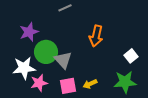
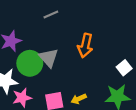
gray triangle: (63, 60) -> (49, 58), moved

